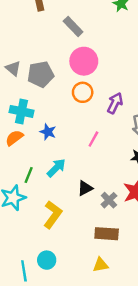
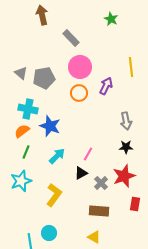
purple arrow: (115, 103) -> (106, 86), moved
blue star: (48, 132) -> (50, 126), size x1.5
pink line: (93, 139) -> (88, 154), moved
green line: (29, 175) -> (26, 152), moved
yellow triangle: (101, 265) -> (94, 237), turned 40

